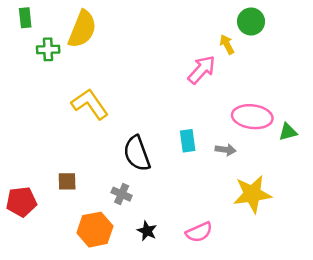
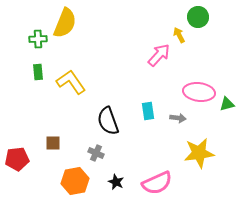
green rectangle: (25, 18) -> (38, 72), moved
pink semicircle: (199, 232) -> (157, 183), size x1.4

